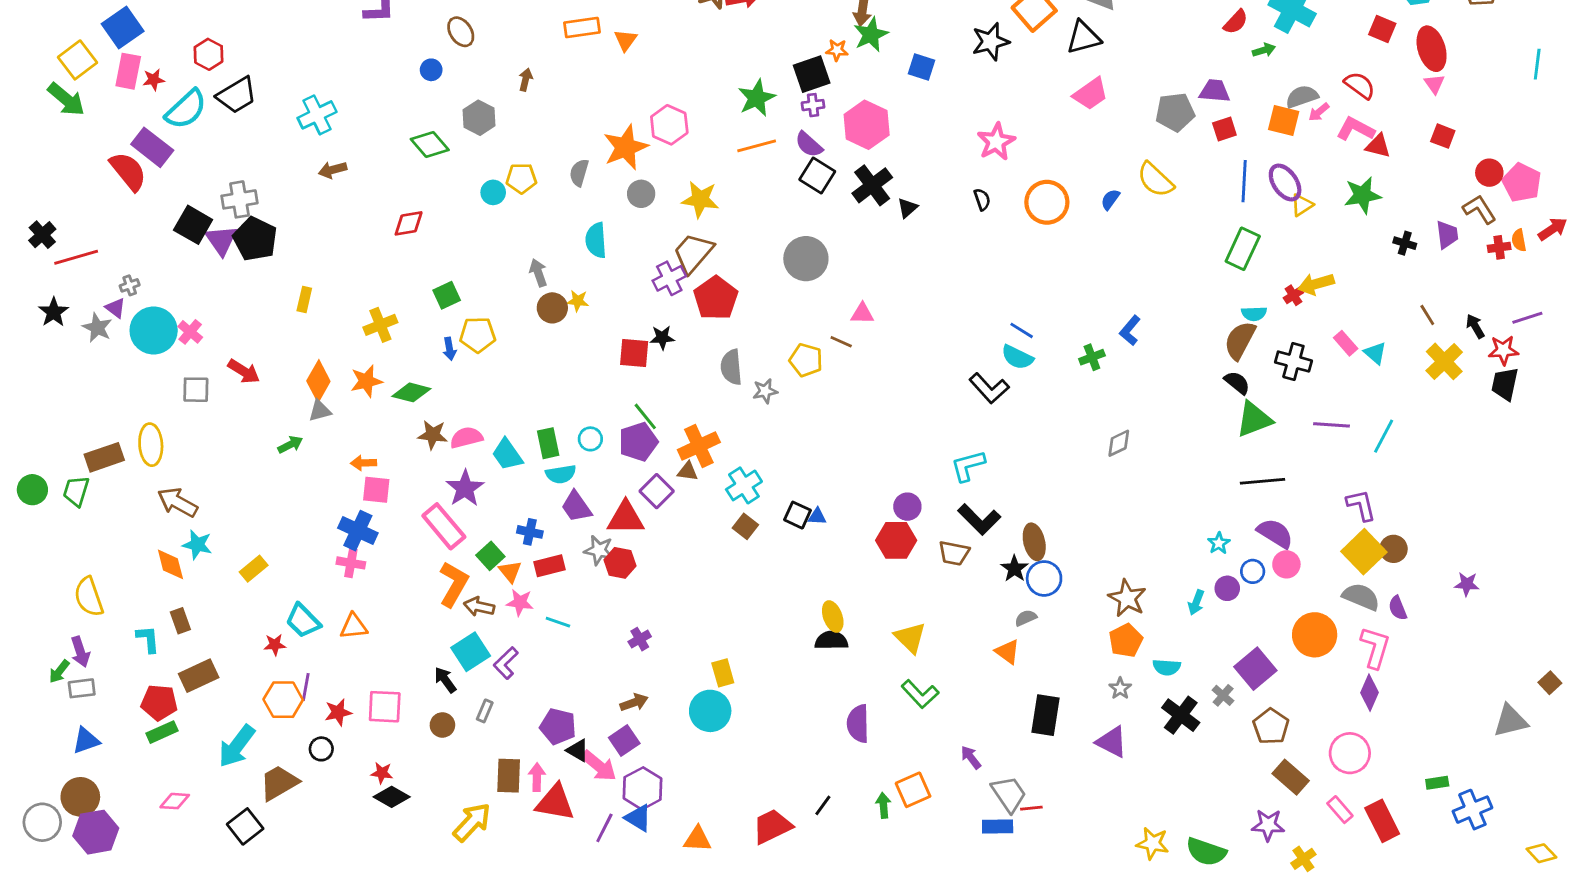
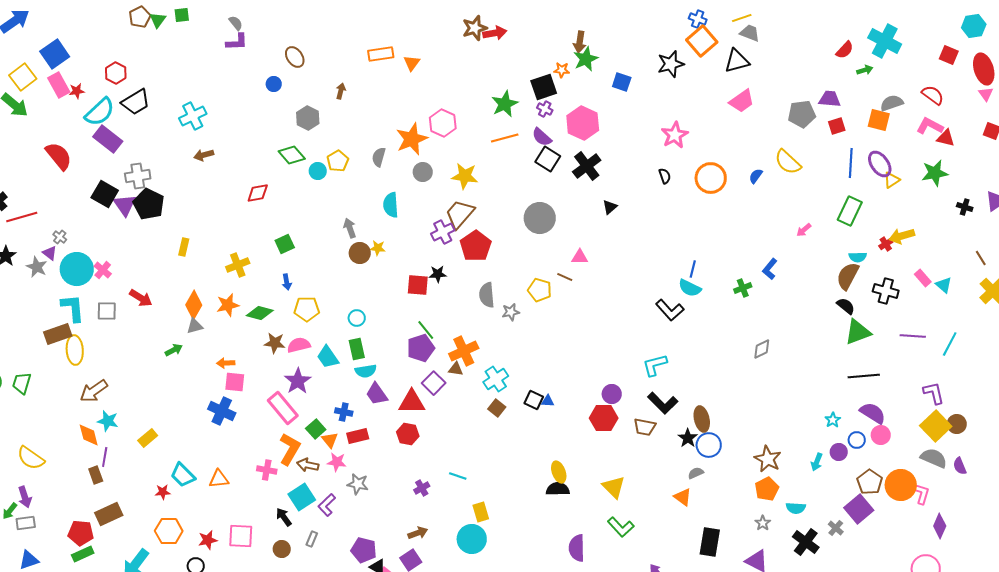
pink rectangle: (128, 71) -> (59, 85), turned -40
purple cross: (813, 105) -> (545, 109), turned 35
pink arrow: (1319, 112) -> (804, 230), moved
green diamond: (430, 144) -> (292, 155), moved
purple rectangle: (152, 147) -> (108, 139), moved
yellow pentagon: (521, 178) -> (338, 161), turned -30
black triangle: (907, 208) -> (610, 207), moved
gray cross: (130, 285) -> (60, 237), turned -32
blue line: (1022, 330) -> (693, 269), turned 72
yellow pentagon: (478, 335) -> (307, 309), moved
cyan circle: (590, 439) -> (357, 318), moved
brown rectangle: (104, 457) -> (58, 334), moved
brown arrow: (178, 502) -> (94, 391), turned -64
gray star: (599, 550) -> (358, 484), moved
pink cross: (351, 563) -> (267, 470), moved
yellow semicircle: (89, 597) -> (31, 458), turned -36
cyan line: (558, 622) -> (458, 476), moved
cyan L-shape: (148, 639) -> (73, 308), moved, size x1.4
pink L-shape: (1375, 647) -> (922, 494), moved, size x0.7
purple line: (306, 687) -> (105, 457), moved
brown pentagon: (1271, 726) -> (870, 482), moved

